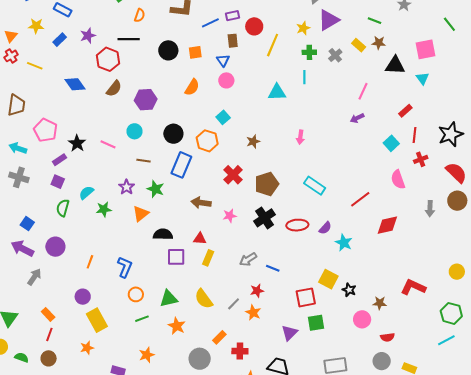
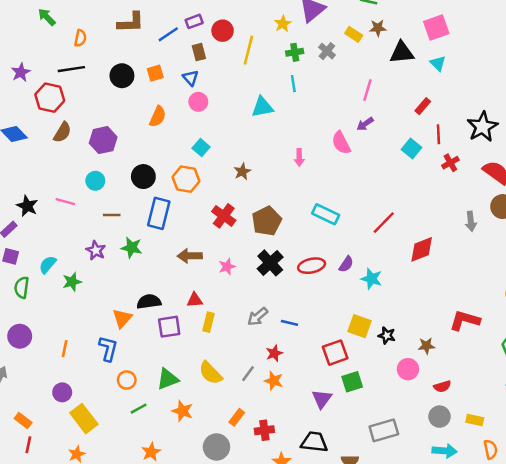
pink semicircle: (398, 180) -> (341, 143), moved
orange triangle: (141, 214) -> (122, 318), moved

